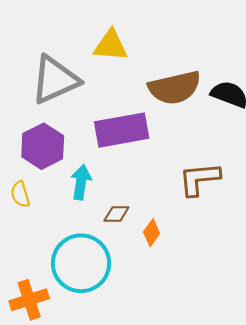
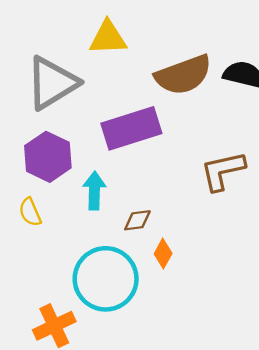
orange diamond: (152, 233) -> (163, 254), moved

